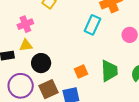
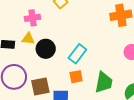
cyan rectangle: (92, 25) -> (77, 54), moved
black circle: (41, 63) -> (46, 49), moved

